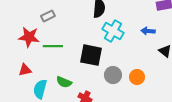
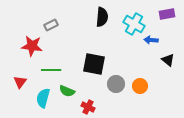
cyan cross: (113, 31) -> (134, 24), moved
green line: (53, 46) -> (51, 70), moved
red triangle: (25, 70) -> (20, 82), moved, turned -40

